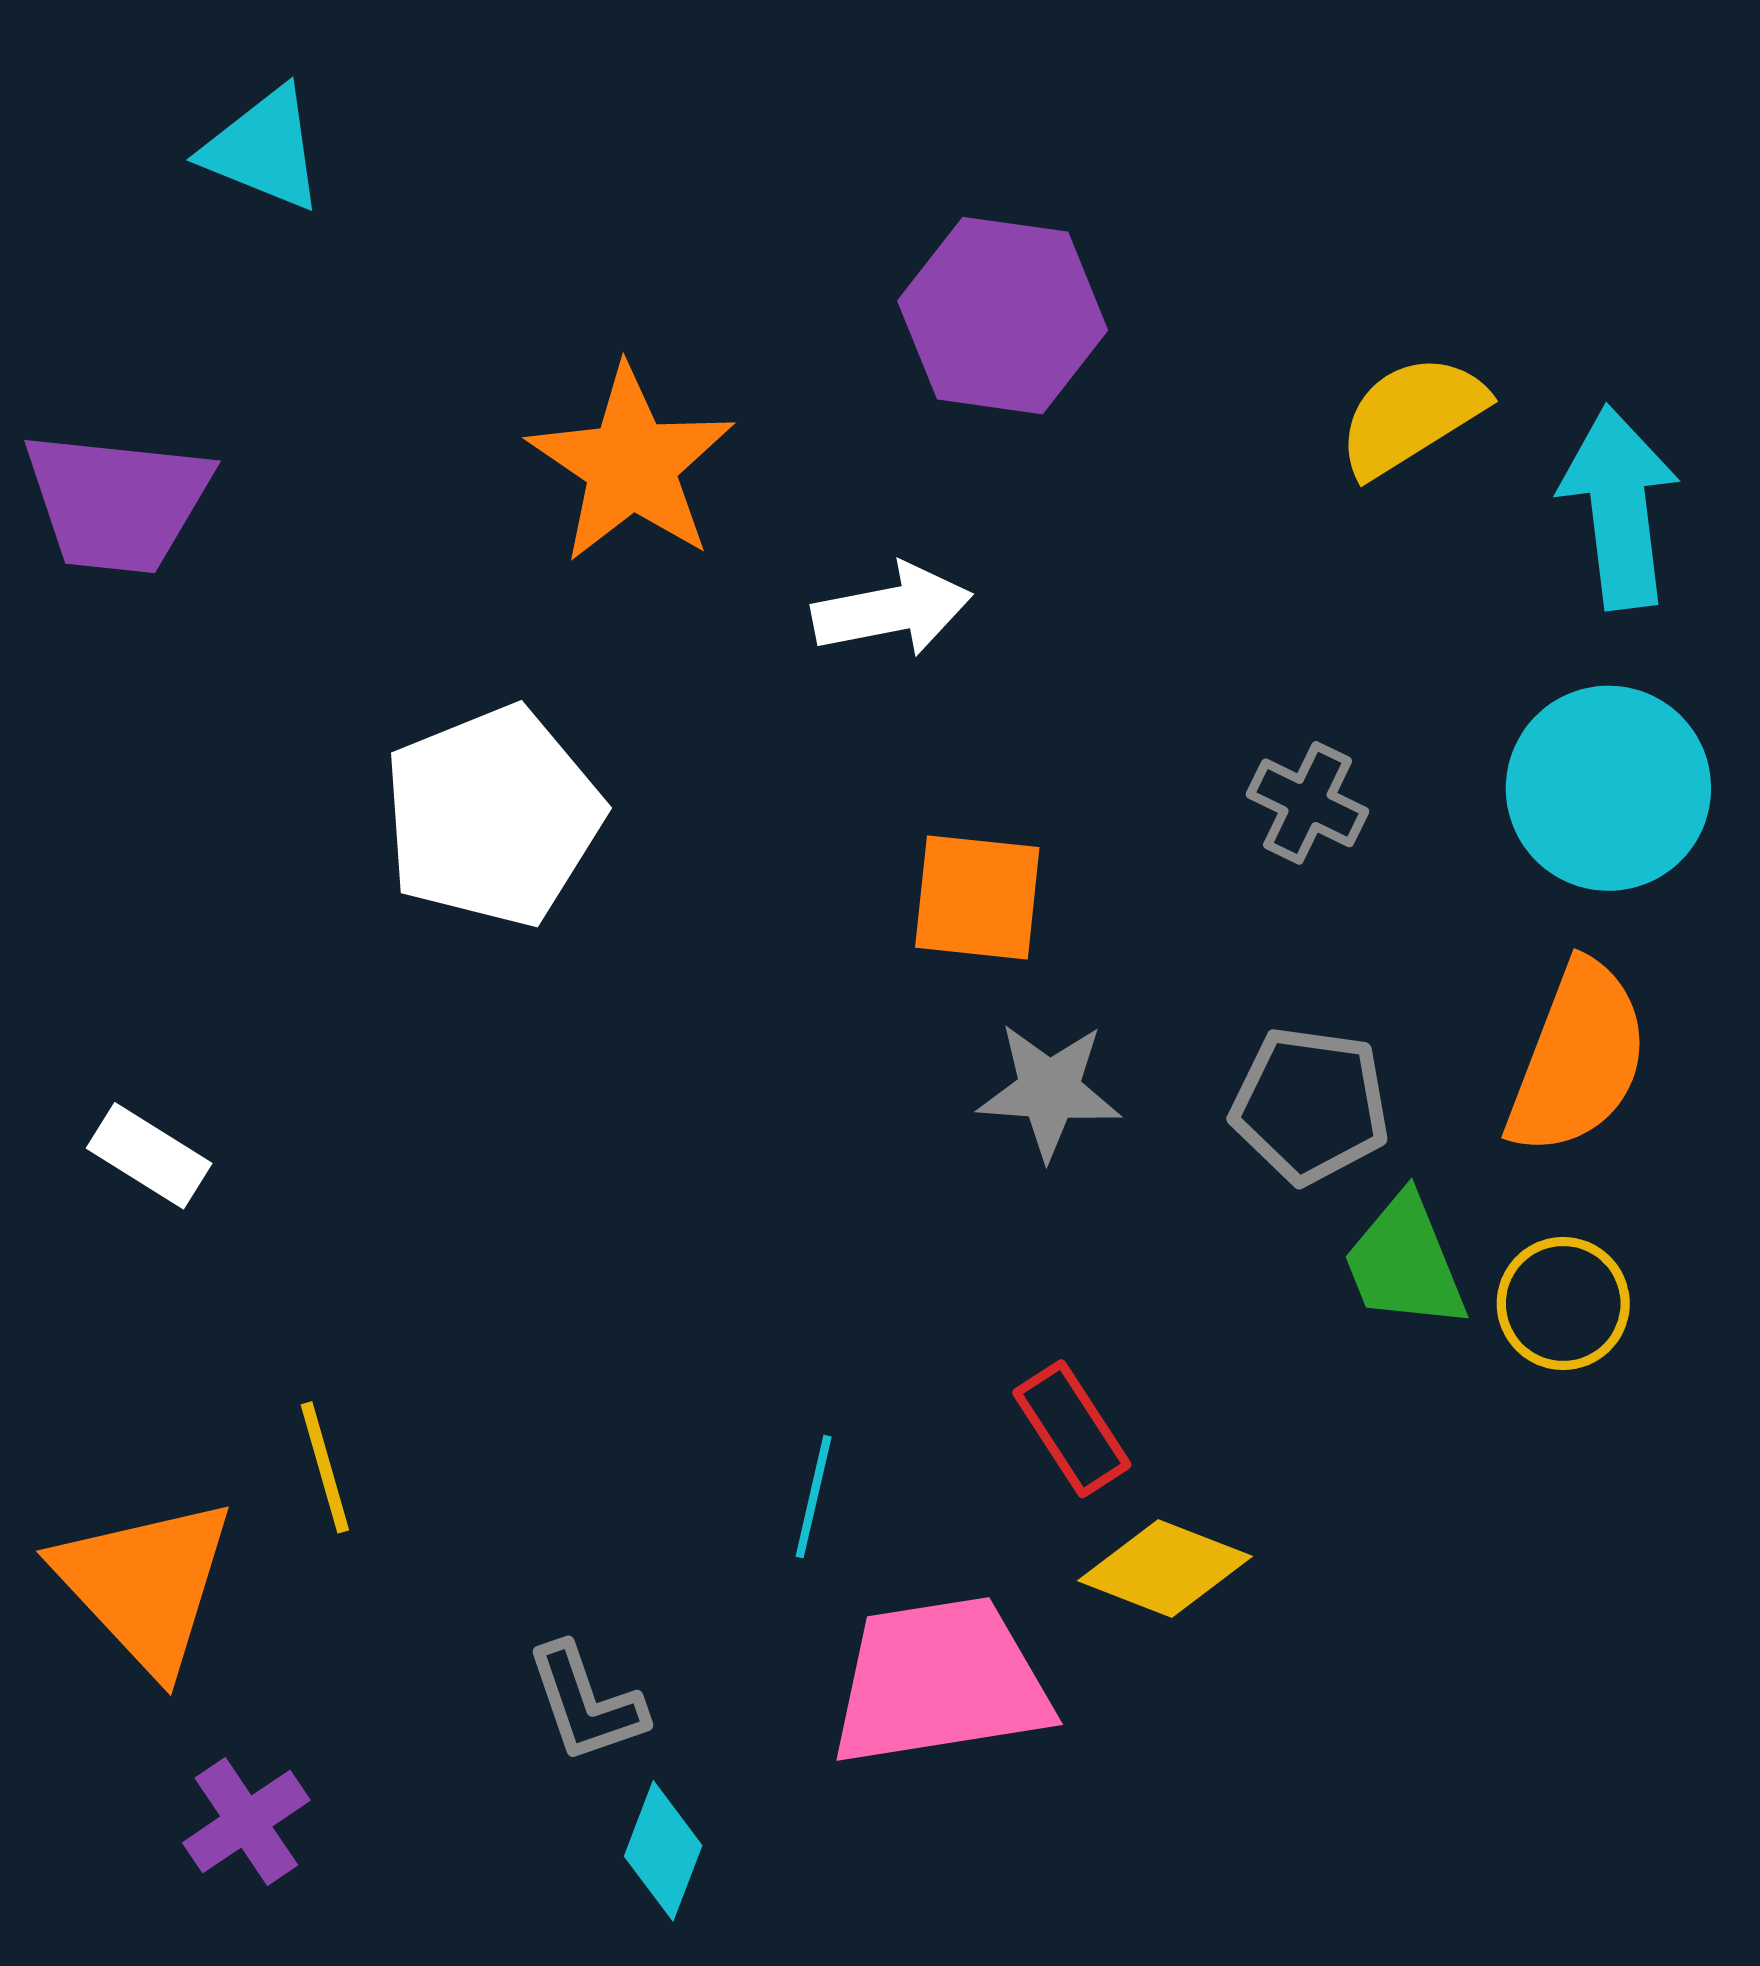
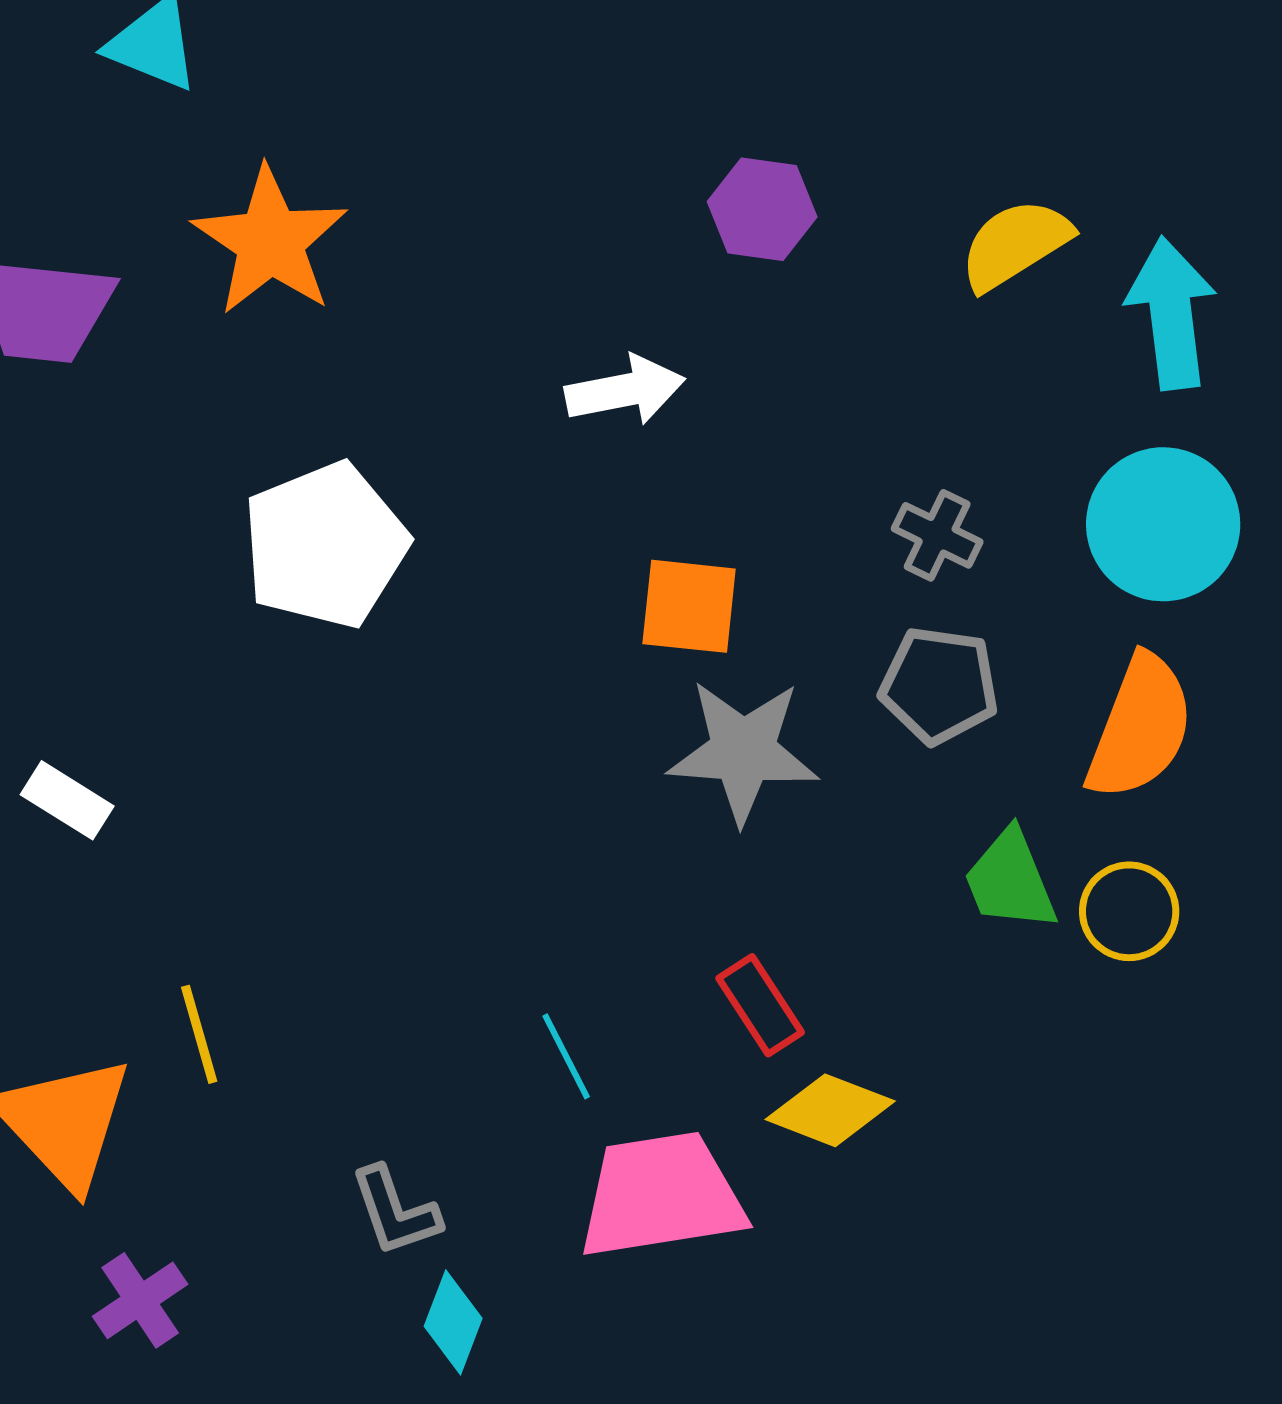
purple hexagon: (1003, 316) -> (762, 209), moved, size x0.7
orange star: (631, 465) -> (270, 241), moved
gray star: (1049, 1090) -> (743, 751), size x1.4
gray pentagon: (1310, 1105) -> (939, 685), moved
cyan line: (814, 1497) -> (566, 1056), turned -40

